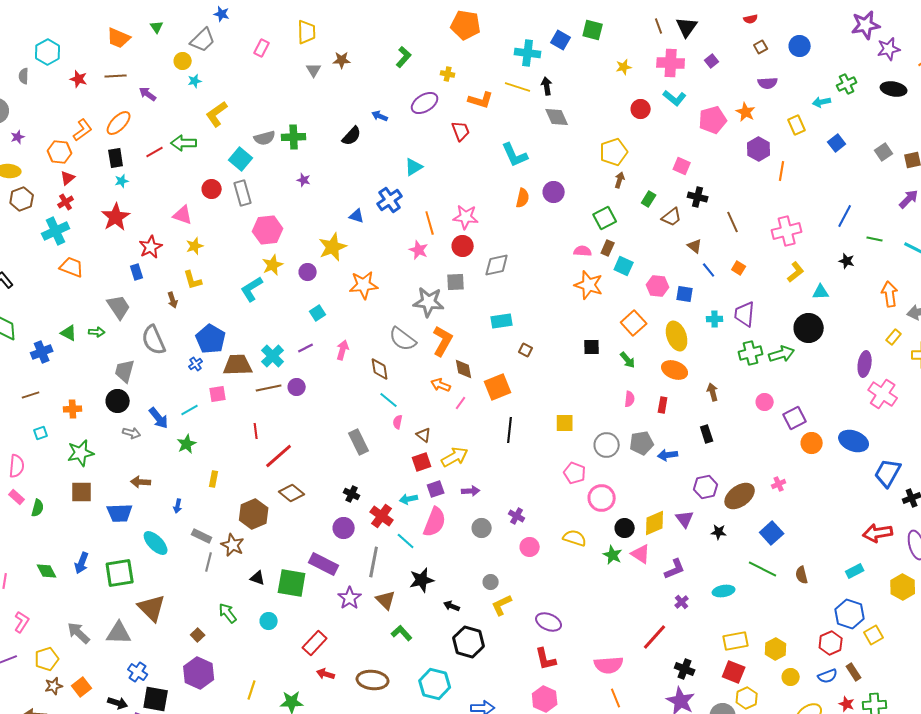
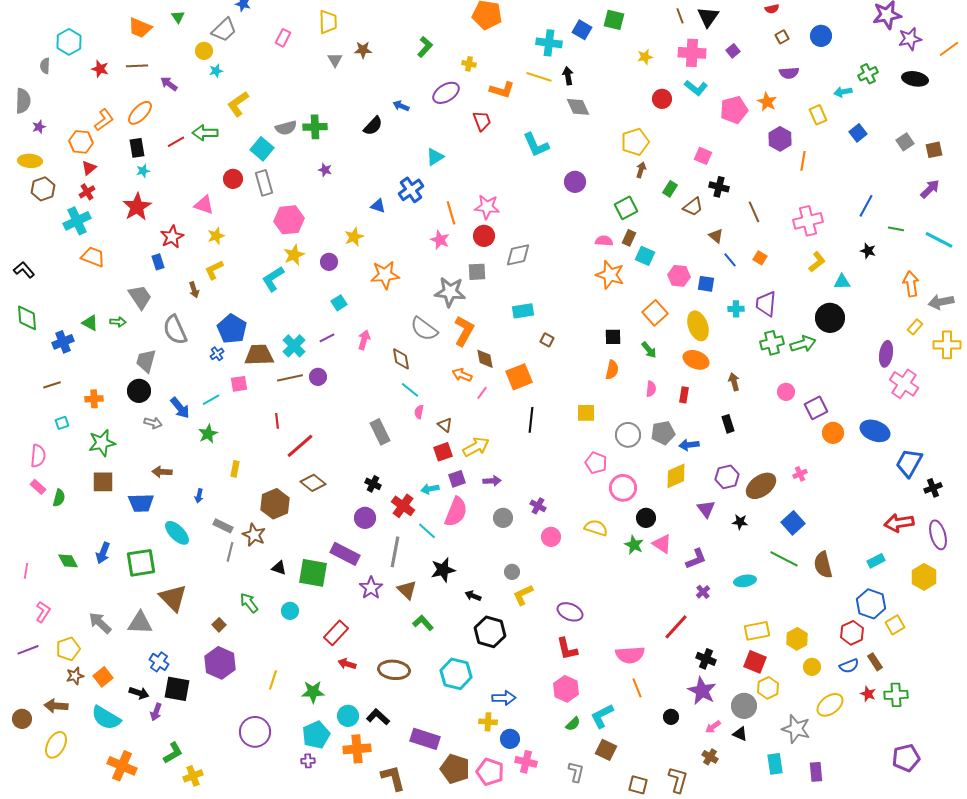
orange semicircle: (523, 198) -> (612, 370), moved
yellow star: (333, 247) -> (354, 237), size x0.7
yellow L-shape: (193, 280) -> (214, 270), turned 80
yellow diamond: (655, 523) -> (676, 476), moved
brown semicircle: (802, 575) -> (823, 565), size x1.5

